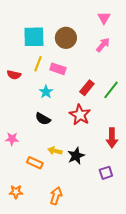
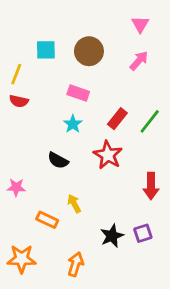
cyan square: (34, 37) -> (46, 50), size x0.7
yellow line: (38, 64) -> (16, 74), moved
cyan star: (46, 92) -> (73, 124), moved
yellow arrow: (55, 151) -> (74, 204), turned 48
black star: (76, 156) -> (112, 236), moved
orange star: (16, 192) -> (22, 259), size x1.5

